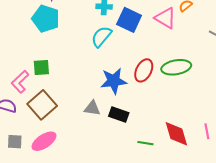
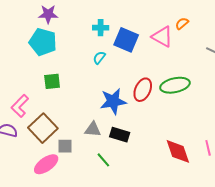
cyan semicircle: (101, 37) -> (99, 58), size x0.6
green square: (41, 68) -> (52, 81), moved
gray square: (15, 142) -> (65, 146), moved
green line: (145, 143) -> (103, 160), moved, turned 42

